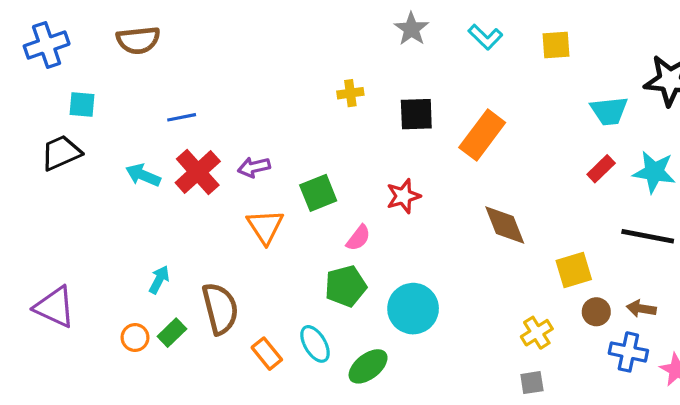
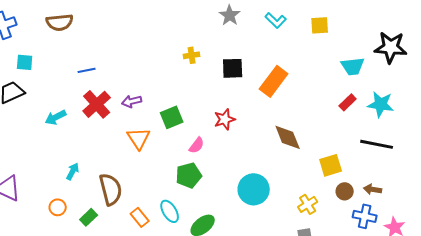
cyan arrow: (143, 175) -> (56, 117), moved, turned -50
cyan circle: (413, 309) -> (254, 189), moved
green rectangle: (172, 333) -> (89, 217), moved

